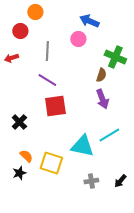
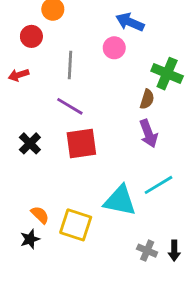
black cross: (19, 122) -> (30, 143), moved
gray cross: (91, 181) -> (147, 251), moved, turned 32
black arrow: (120, 181) -> (174, 251), turned -40

